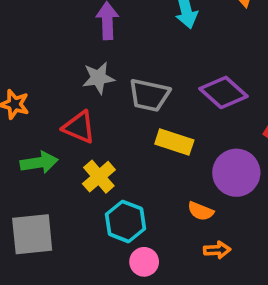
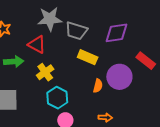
gray star: (98, 78) -> (50, 19), size x1.4
purple diamond: (223, 92) -> (116, 33), turned -55
orange semicircle: (201, 211) -> (98, 86), moved, turned -104

